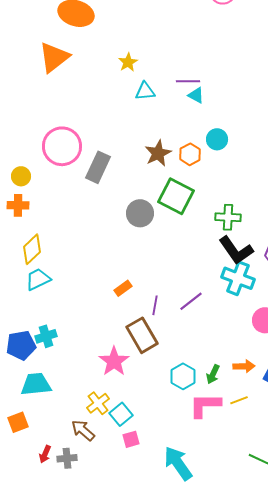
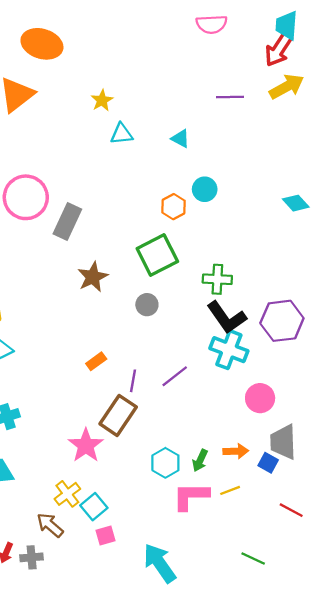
purple line: (188, 81) -> (230, 97), moved
brown star: (158, 153) -> (93, 277), moved
green square: (176, 196) -> (157, 255), turned 36
gray circle: (140, 213) -> (147, 305), moved, size x0.7
brown rectangle: (142, 335) -> (118, 415), turned 64

